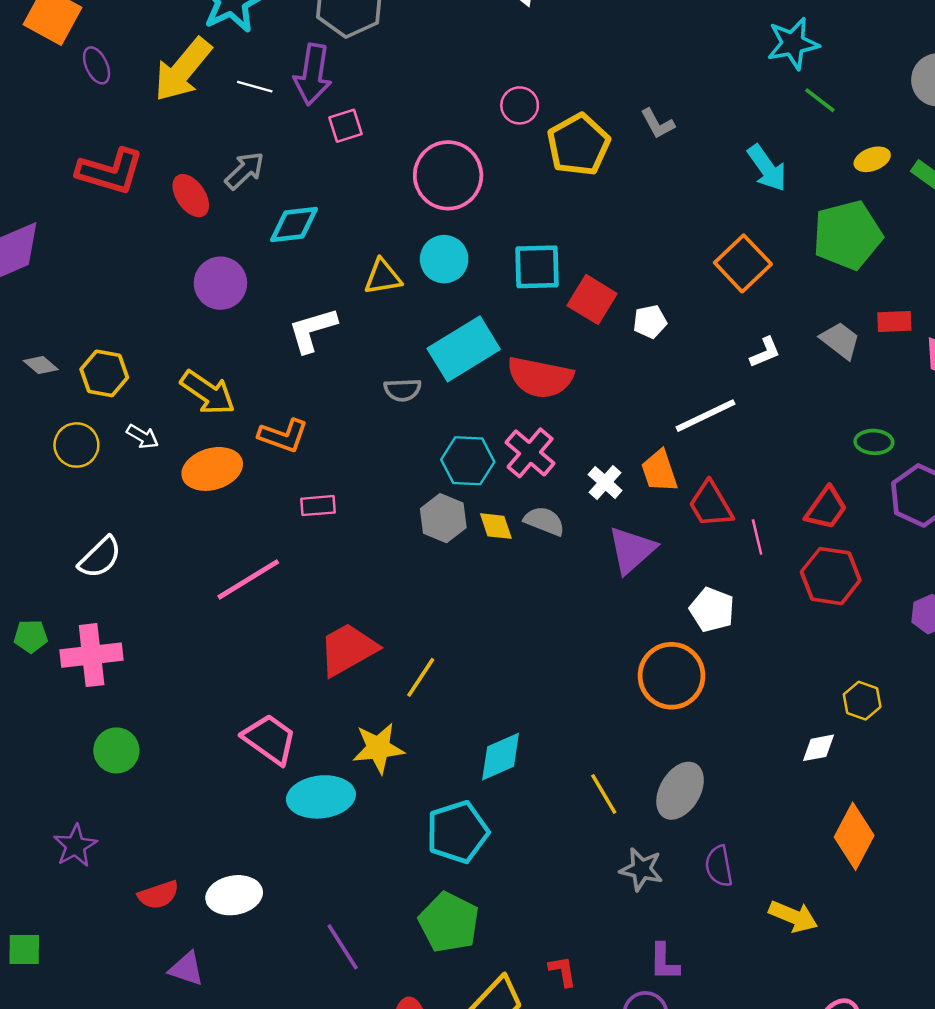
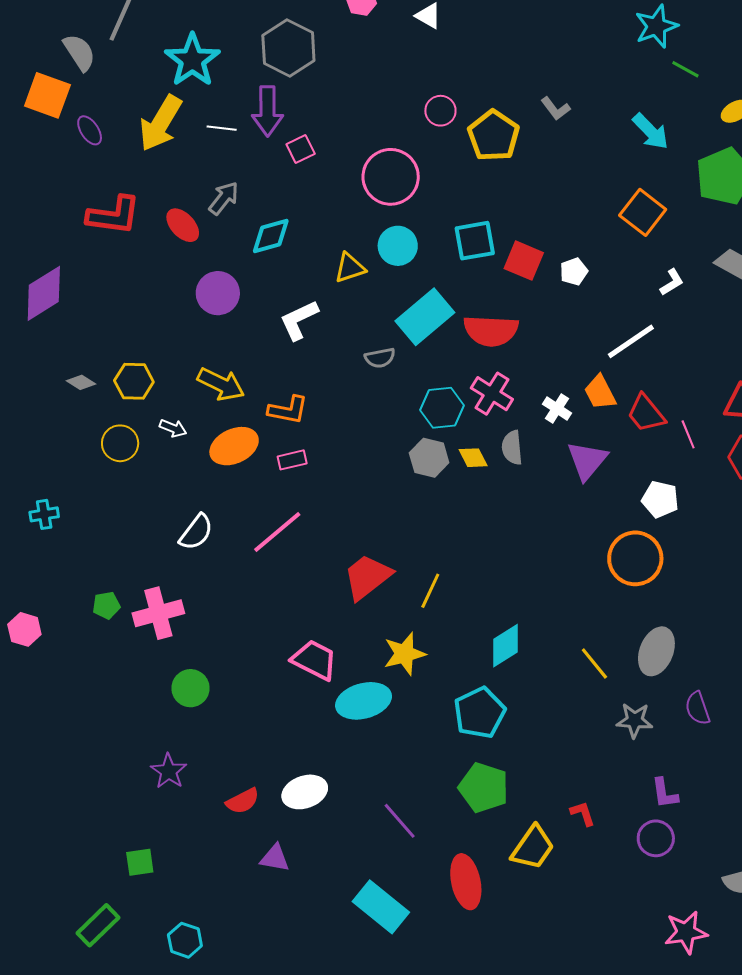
pink rectangle: (318, 506) -> (292, 460), moved
gray semicircle: (544, 521) -> (512, 448), turned -108
white semicircle: (100, 557) -> (196, 532), moved

